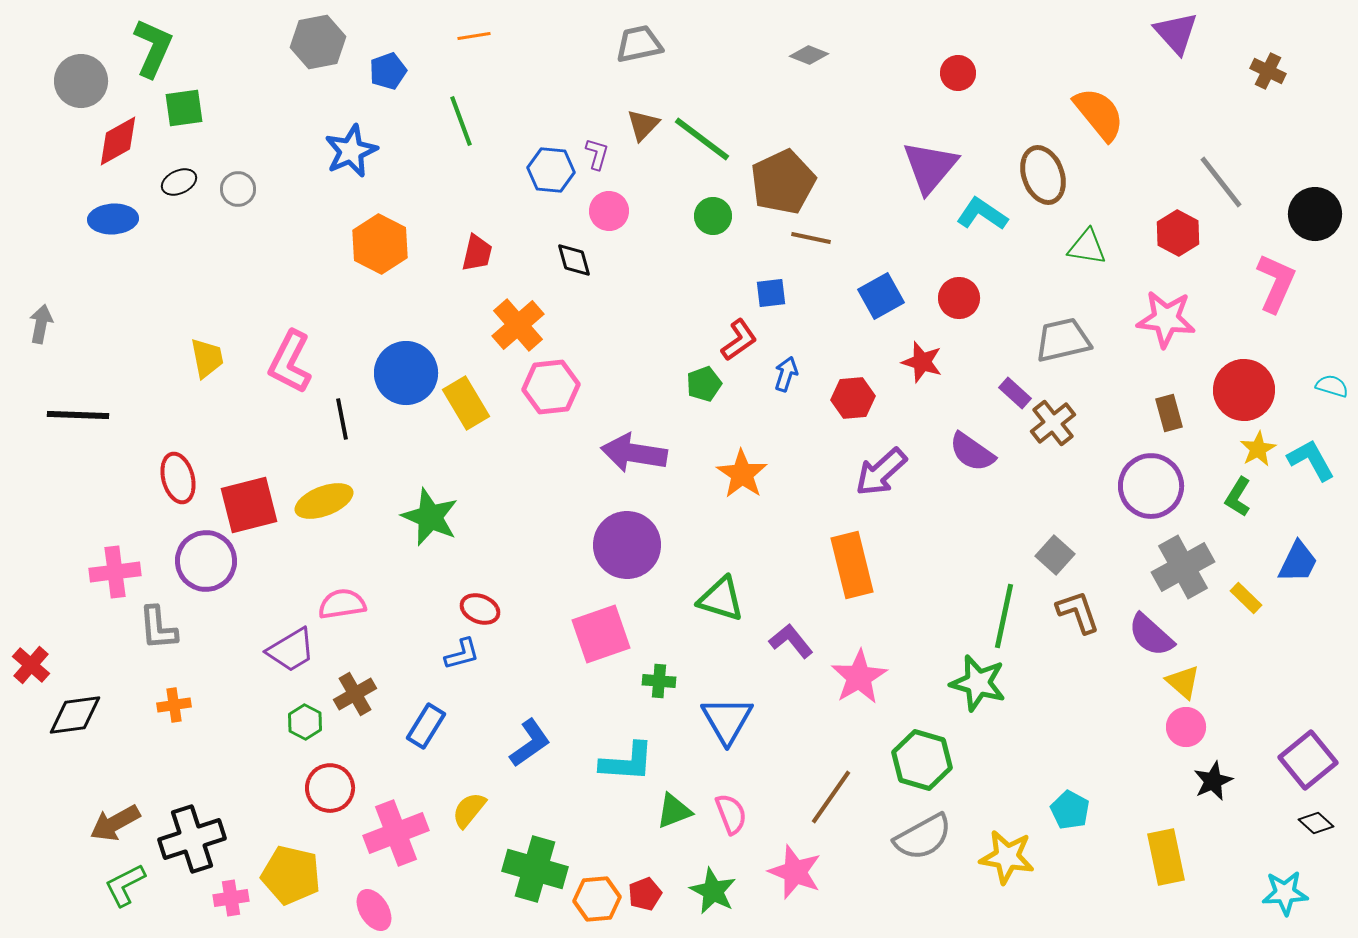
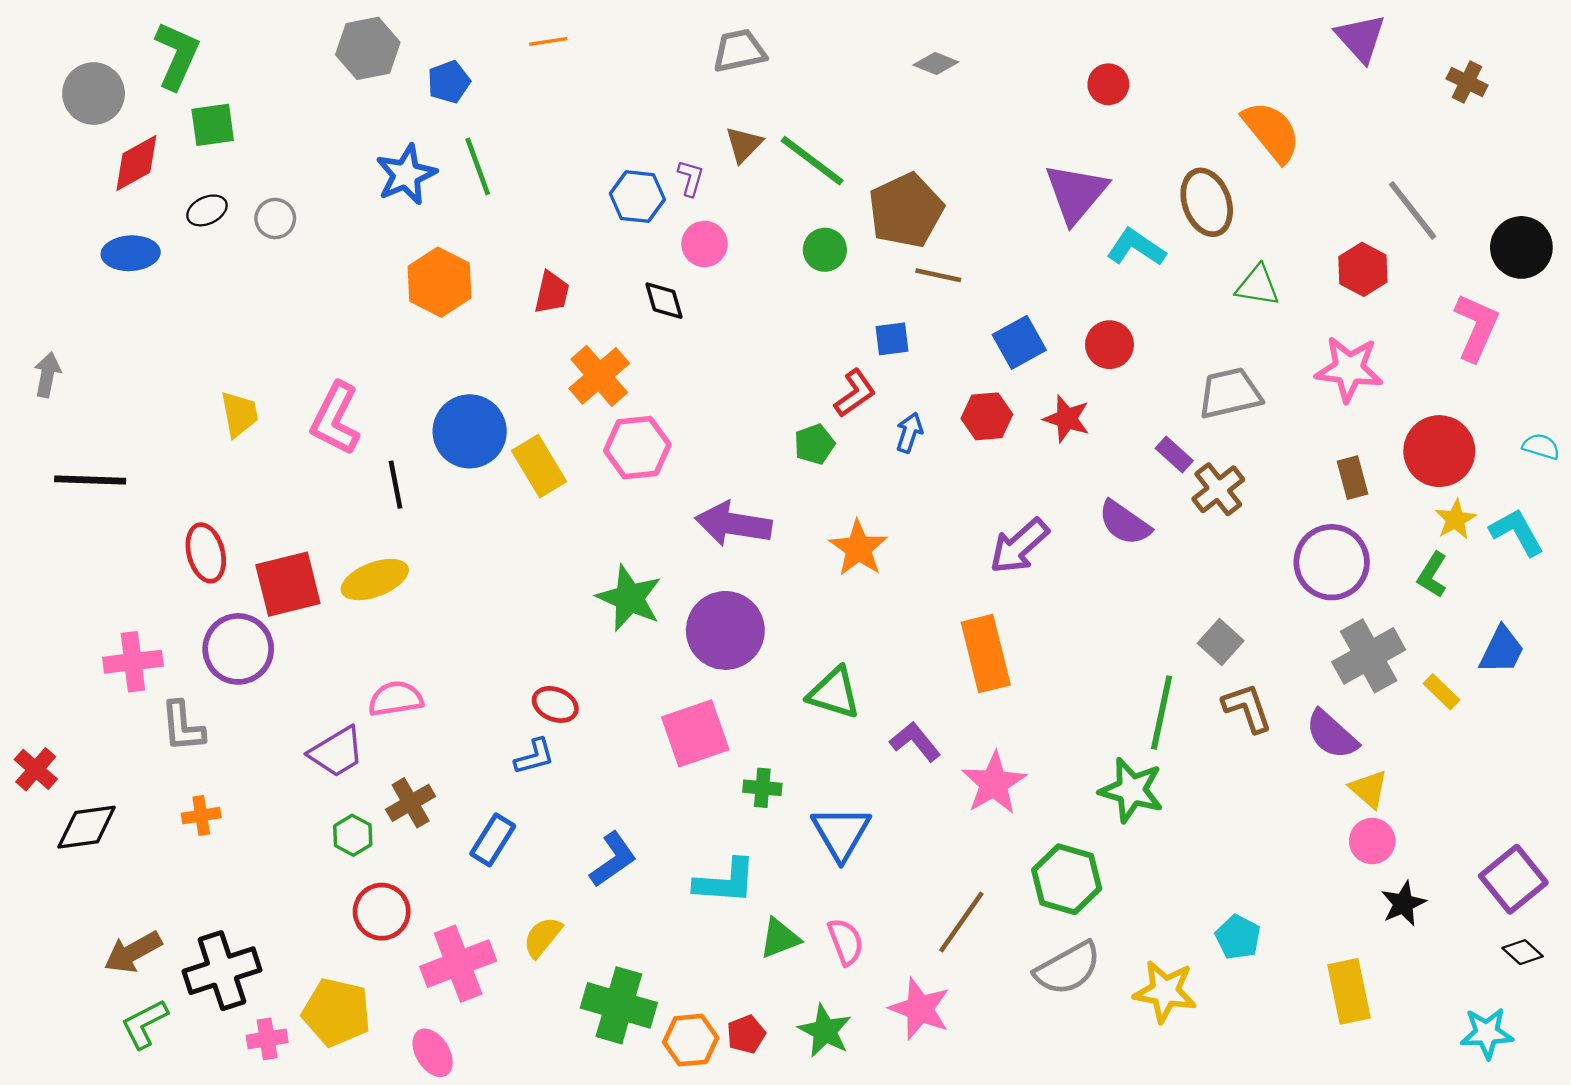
green line: (461, 121) -> (478, 166), moved
red hexagon: (853, 398) -> (987, 416), moved
green star: (430, 517) -> (629, 598), moved

